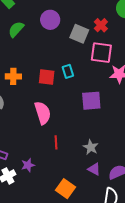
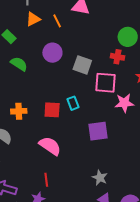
red cross: (101, 25) -> (117, 57), moved, turned -32
green semicircle: (16, 29) -> (19, 64), turned 84
pink semicircle: (43, 113) -> (50, 146), turned -35
red line: (56, 142) -> (46, 180), moved

